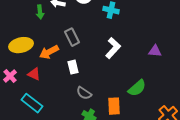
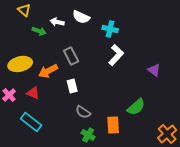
green arrow: (40, 12) -> (39, 31), turned -64
white L-shape: (113, 48) -> (116, 55), moved
purple triangle: (155, 51) -> (154, 70), turned 32

